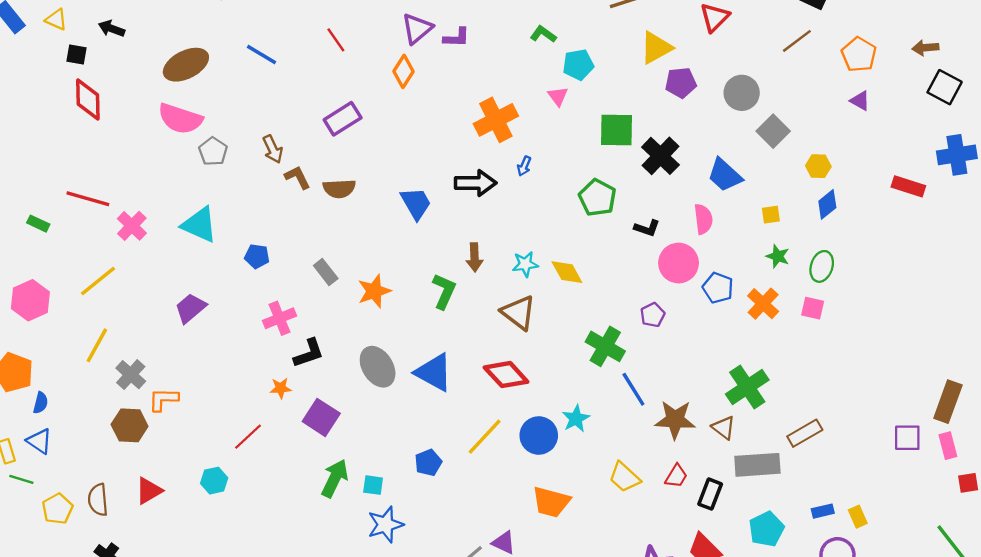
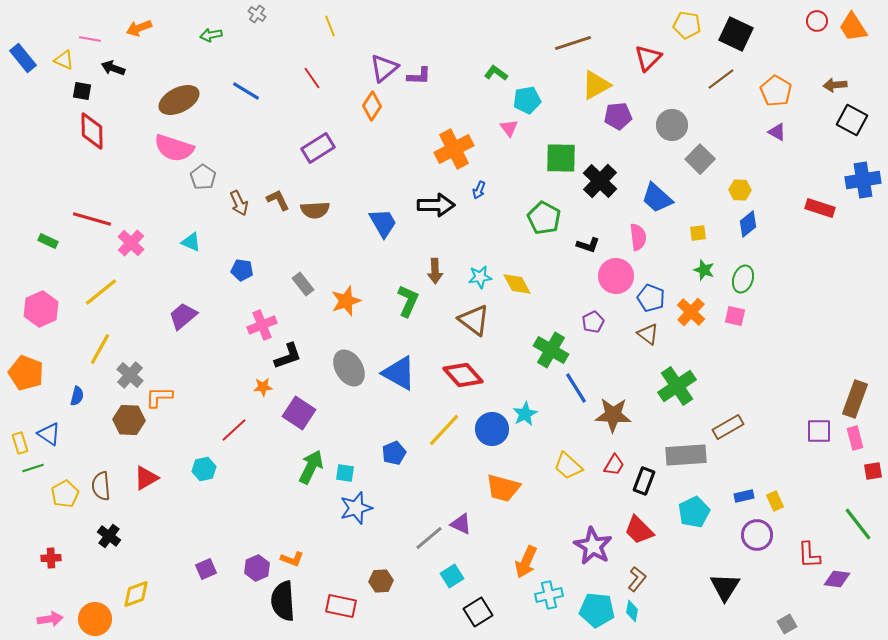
brown arrow: (273, 149) -> (239, 203), moved
cyan triangle: (199, 225) -> (191, 242), size x0.6
blue semicircle: (41, 403) -> (77, 396), moved
brown triangle: (724, 428) -> (648, 334), moved
green line: (21, 479) -> (33, 468), turned -35

